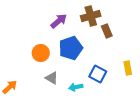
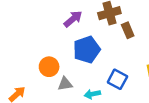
orange circle: (41, 53) -> (49, 67), moved
gray triangle: (52, 78) -> (65, 84), turned -40

